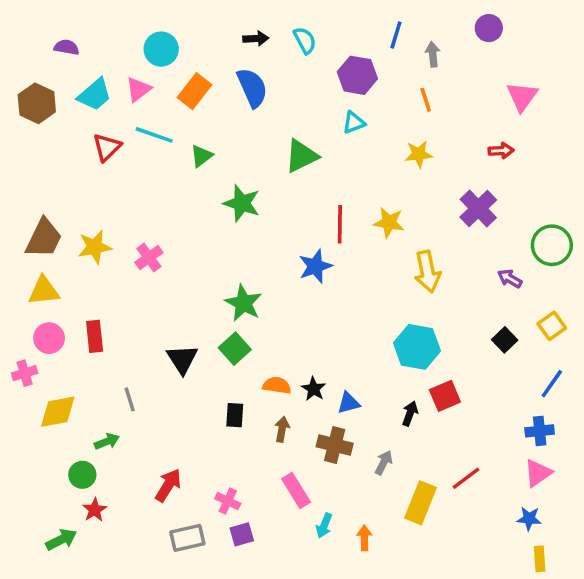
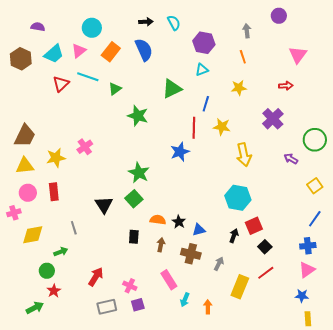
blue line: (396, 35) -> (206, 104), moved
yellow star: (95, 247) -> (56, 158), moved
black square: (505, 340) -> (265, 247), moved

